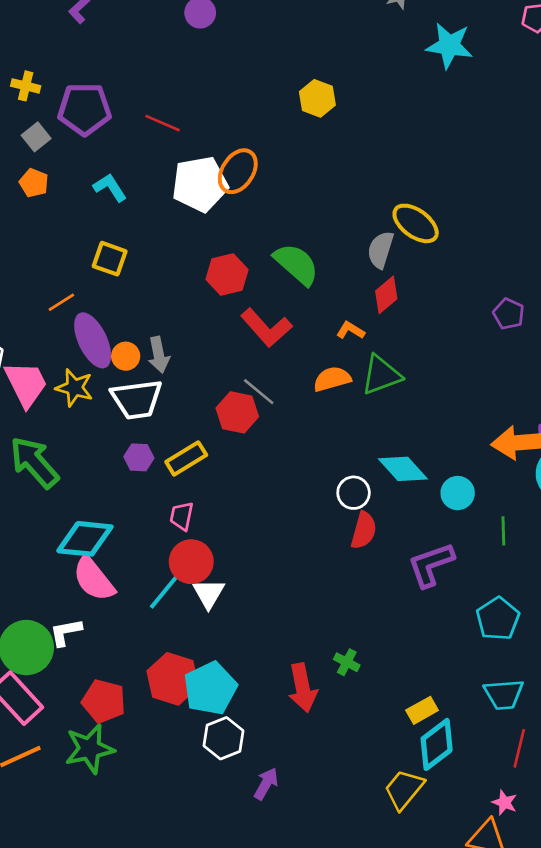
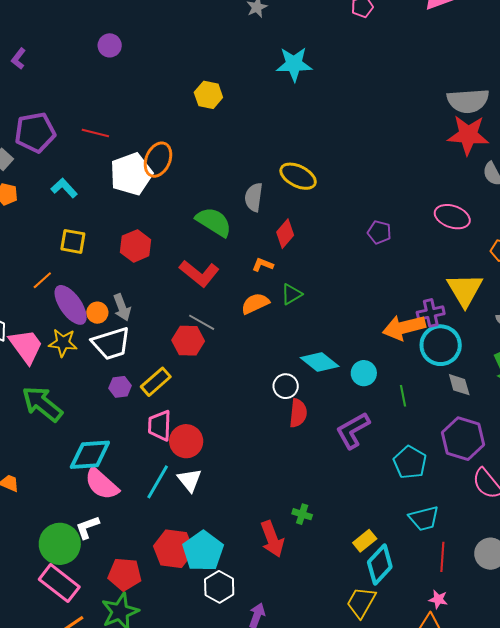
cyan star: (449, 46) -> (294, 64), moved
gray semicircle: (381, 250) -> (254, 197), moved
red hexagon: (227, 274) -> (136, 246), moved
green triangle: (381, 375) -> (291, 294), size x0.7
pink trapezoid: (182, 516) -> (160, 425), size x1.4
red circle: (191, 562) -> (186, 441), moved

